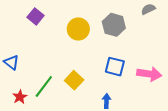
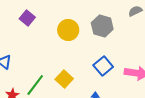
blue square: (115, 67) -> (103, 66), turned 36

